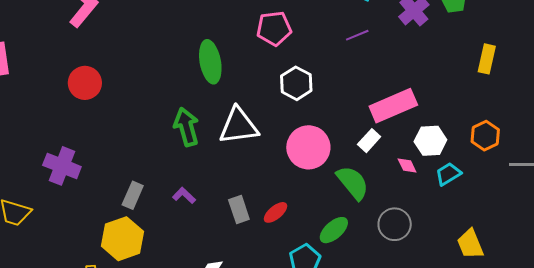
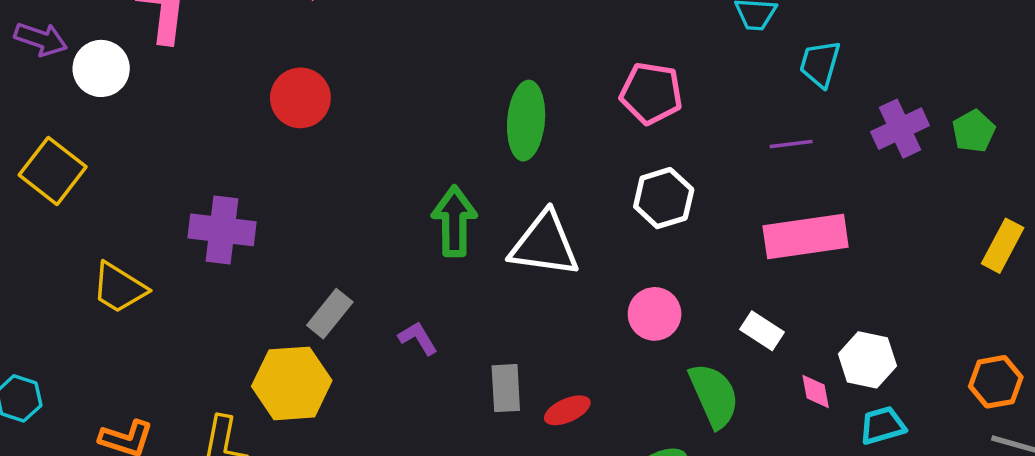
pink rectangle: (393, 106) -> (806, 237), moved
orange hexagon: (485, 136) -> (996, 382), moved
white rectangle: (369, 141) -> (762, 331), turned 65
pink circle: (308, 147) -> (655, 314), size x0.7
purple cross: (62, 166) -> (222, 230), turned -30

